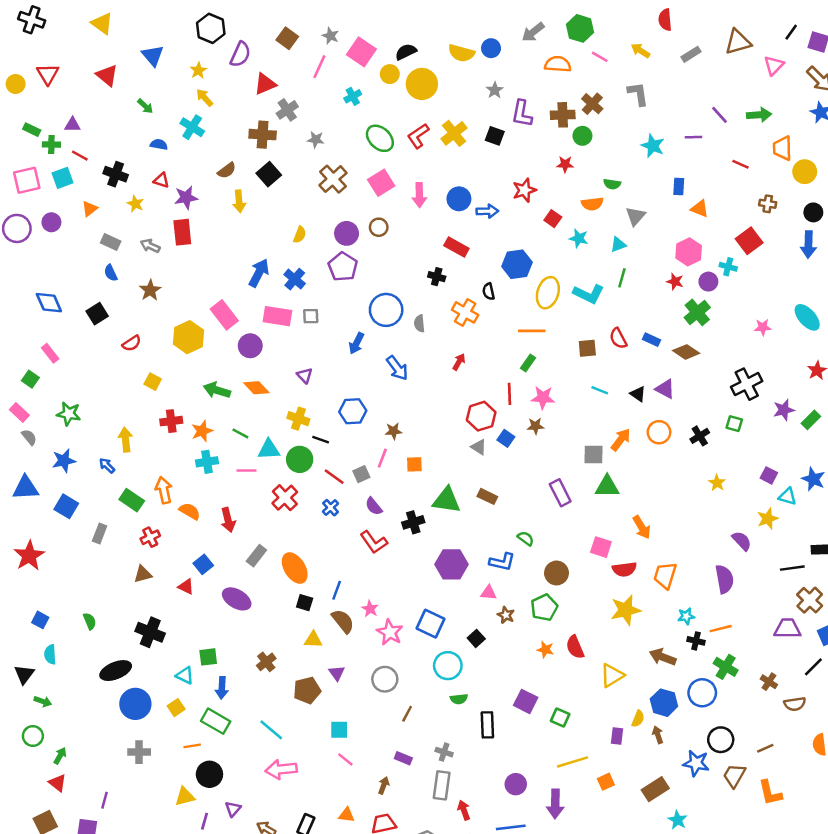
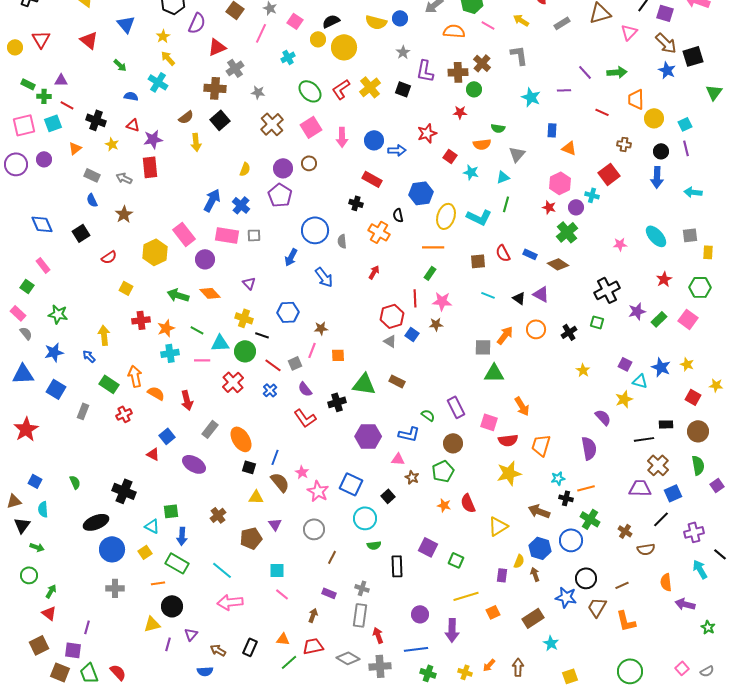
pink square: (361, 52) -> (295, 21), size x0.7
purple rectangle: (560, 493) -> (456, 407), moved
brown triangle: (143, 574) -> (14, 501), moved

